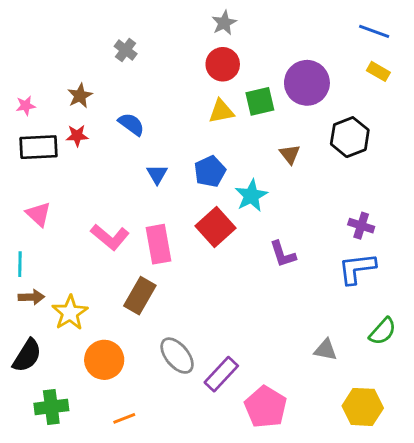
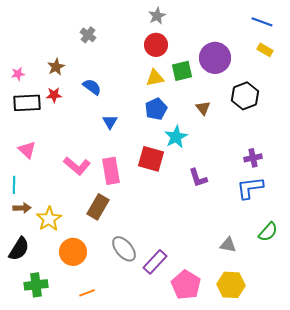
blue pentagon: (210, 171) -> (156, 109), moved
purple cross: (361, 226) -> (253, 158), turned -30
red square: (216, 227) -> (151, 159), turned -32
yellow hexagon: (363, 407) -> (231, 285), moved

